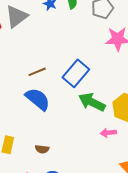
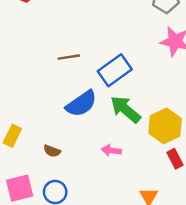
blue semicircle: (38, 99) -> (81, 104), moved, turned 92
pink arrow: (108, 133) -> (111, 150), moved

